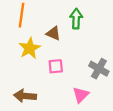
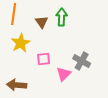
brown triangle: (53, 33) -> (42, 22), moved, turned 32
pink triangle: (81, 95) -> (64, 74), moved

